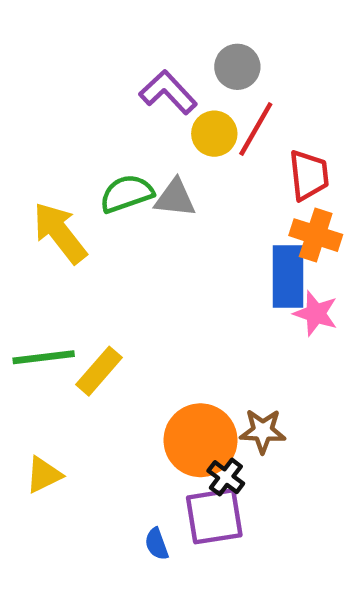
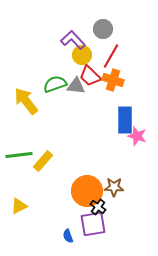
yellow circle: (214, 134) -> (82, 55), moved
red trapezoid: (309, 175) -> (90, 76), moved, turned 140
orange cross: (316, 235) -> (113, 80), moved

